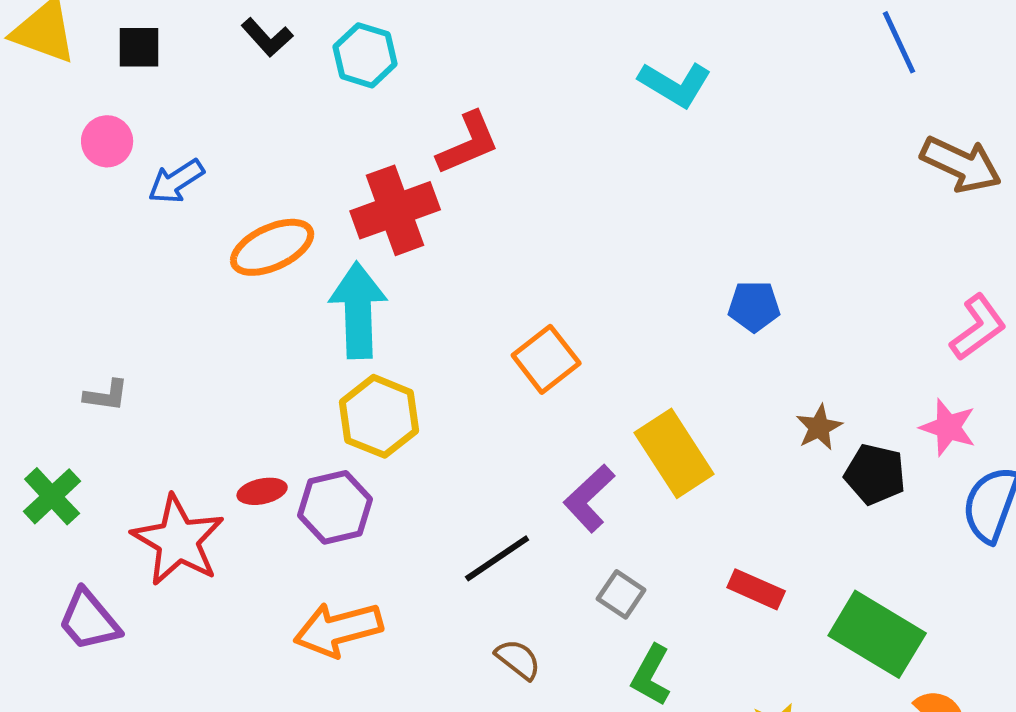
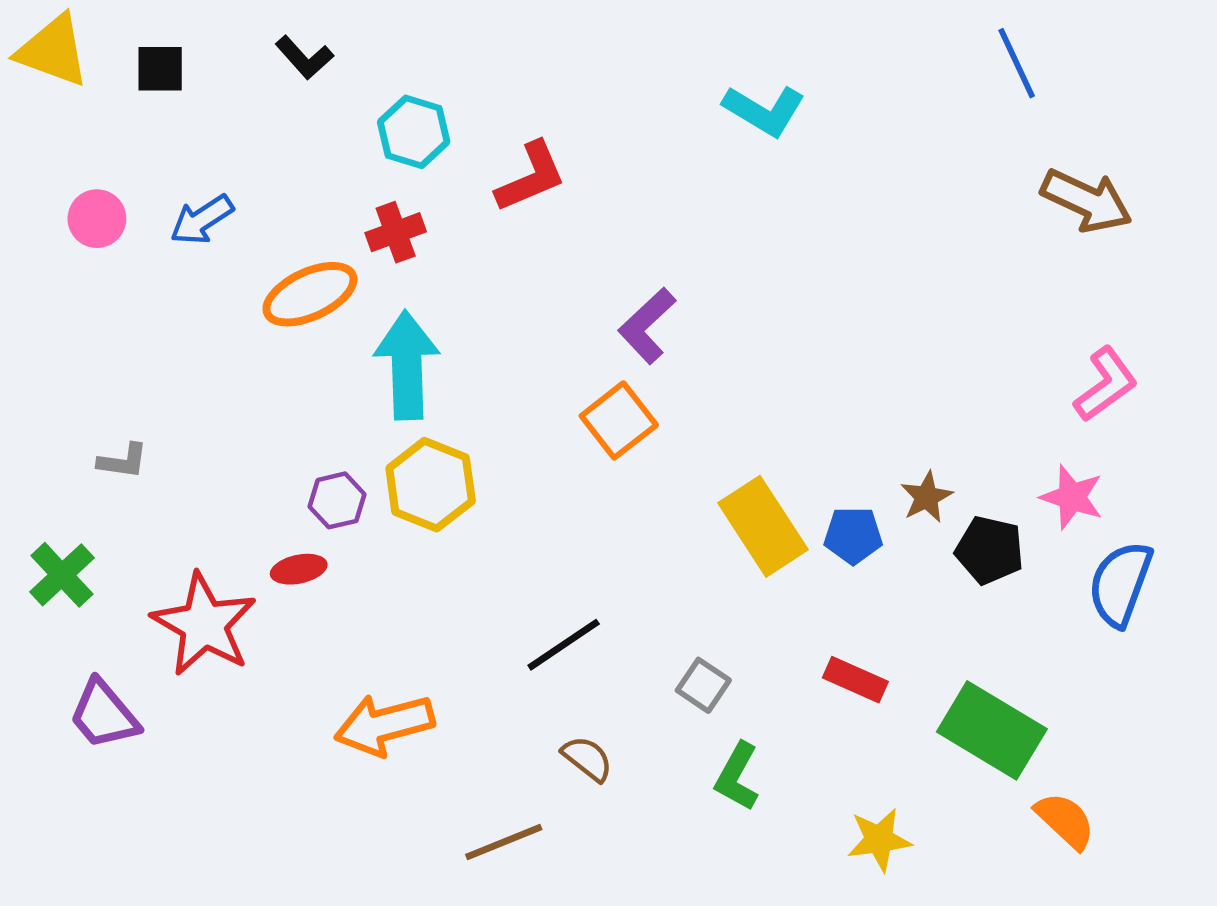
cyan hexagon: (365, 55) -> (414, 132), moved
pink circle: (107, 141) -> (97, 219), moved
red cross: (395, 210) -> (396, 232), moved, size x0.6
blue pentagon: (754, 306) -> (853, 535), moved
purple L-shape: (589, 498) -> (647, 326), moved
purple hexagon: (335, 507) -> (337, 500), moved, size x0.7

